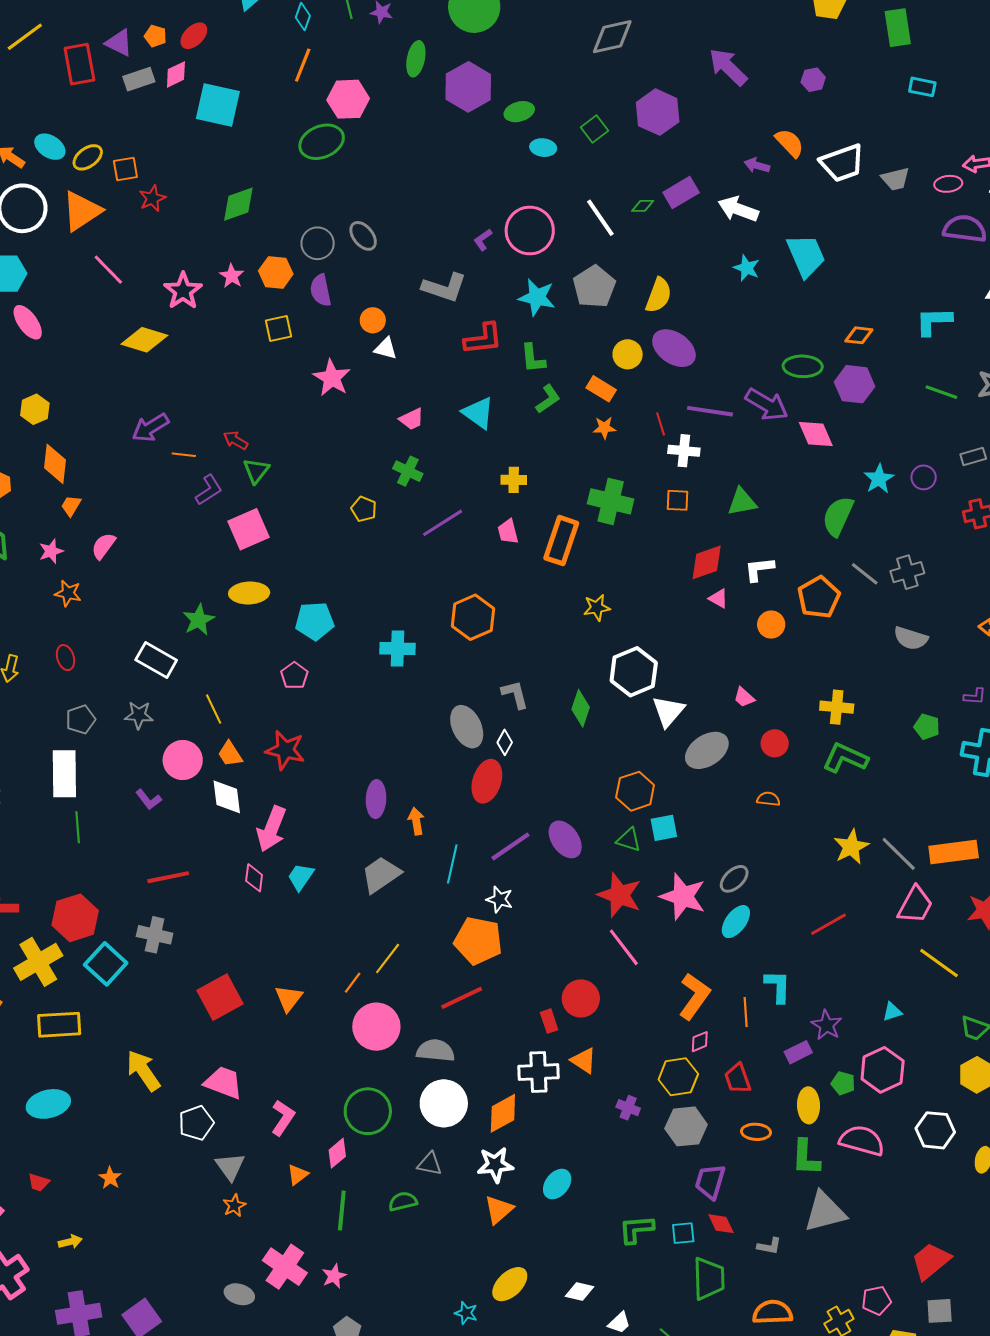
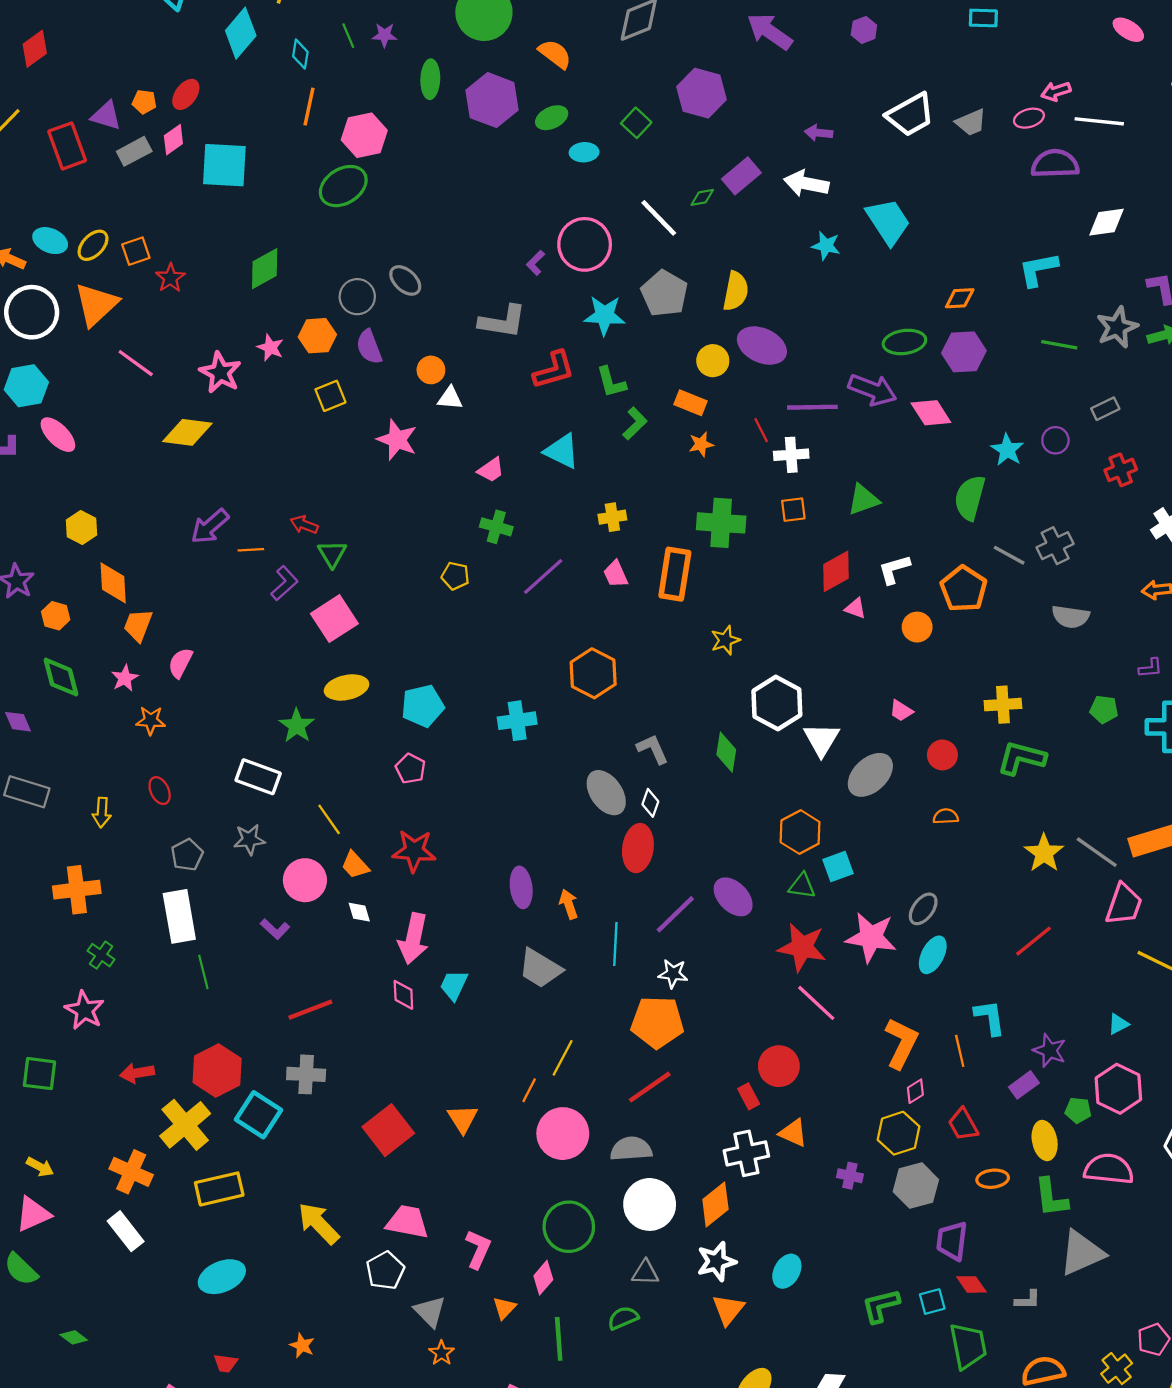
orange semicircle: (790, 143) -> (555, 54), moved
orange trapezoid: (71, 506) -> (138, 625), size x1.4
white diamond: (227, 797) -> (359, 912), size x0.6
gray trapezoid: (381, 875) -> (540, 968), turned -105

